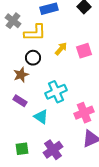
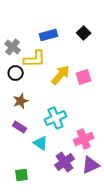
yellow arrow: (61, 49) -> (61, 75), size x1.5
black circle: (33, 58) -> (16, 73), moved
purple cross: (53, 150) -> (65, 162), moved

